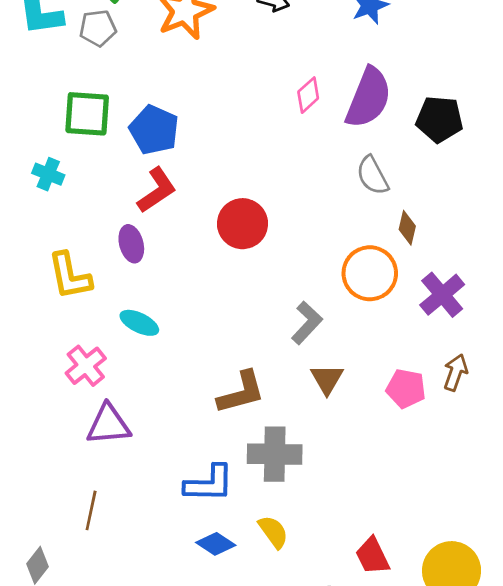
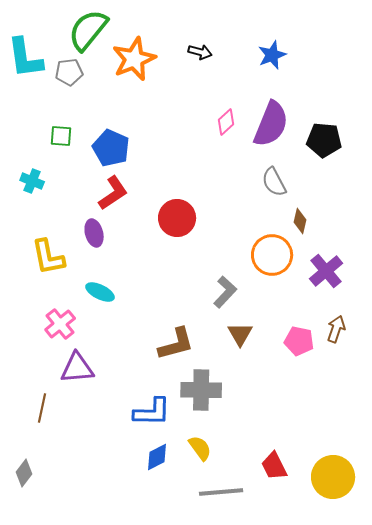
green square: (87, 114) -> (61, 136), size x0.6
brown line: (91, 510) -> (42, 408), moved
blue diamond: (216, 544) -> (157, 457), turned -60

